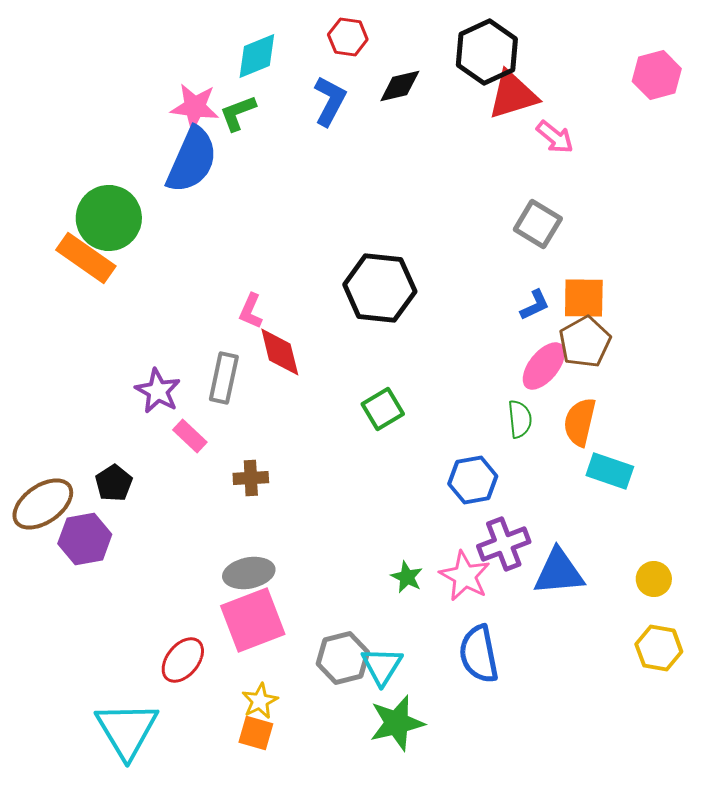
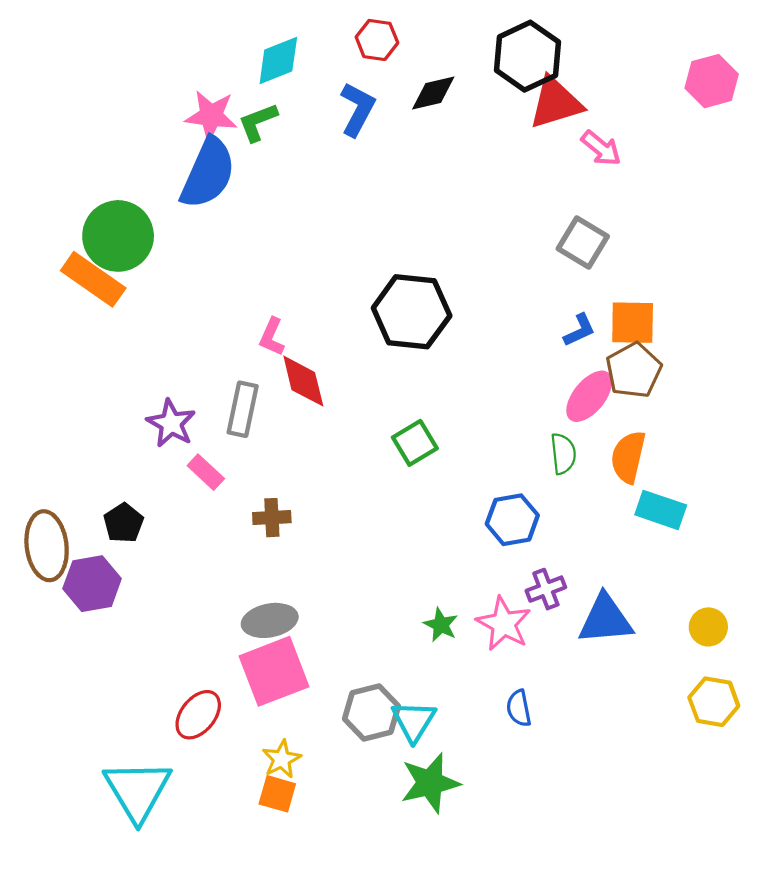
brown ellipse: (43, 504) -> (47, 546), turned -62
purple cross: (504, 544) -> (546, 589), size x0.7
blue semicircle: (479, 654) -> (519, 708), size x0.6

